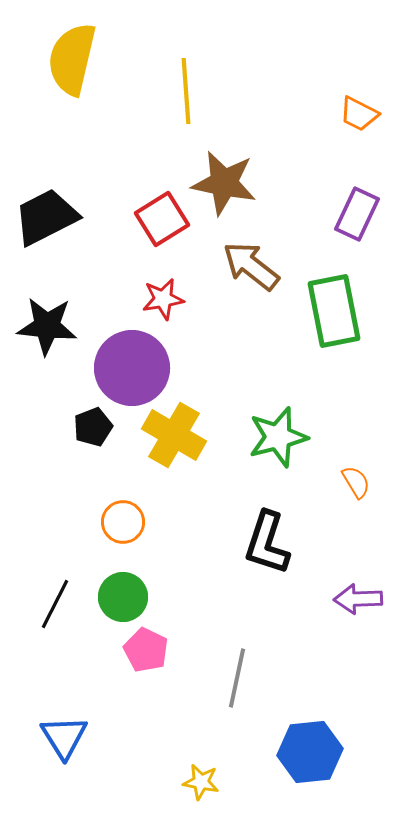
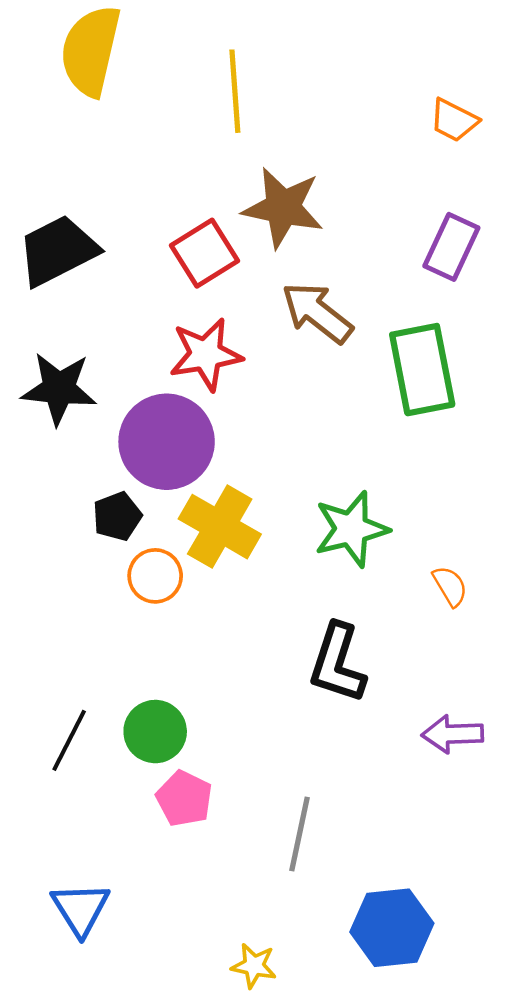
red star: (163, 299) -> (206, 354), size x1.4
orange circle: (123, 522) -> (155, 576), moved

